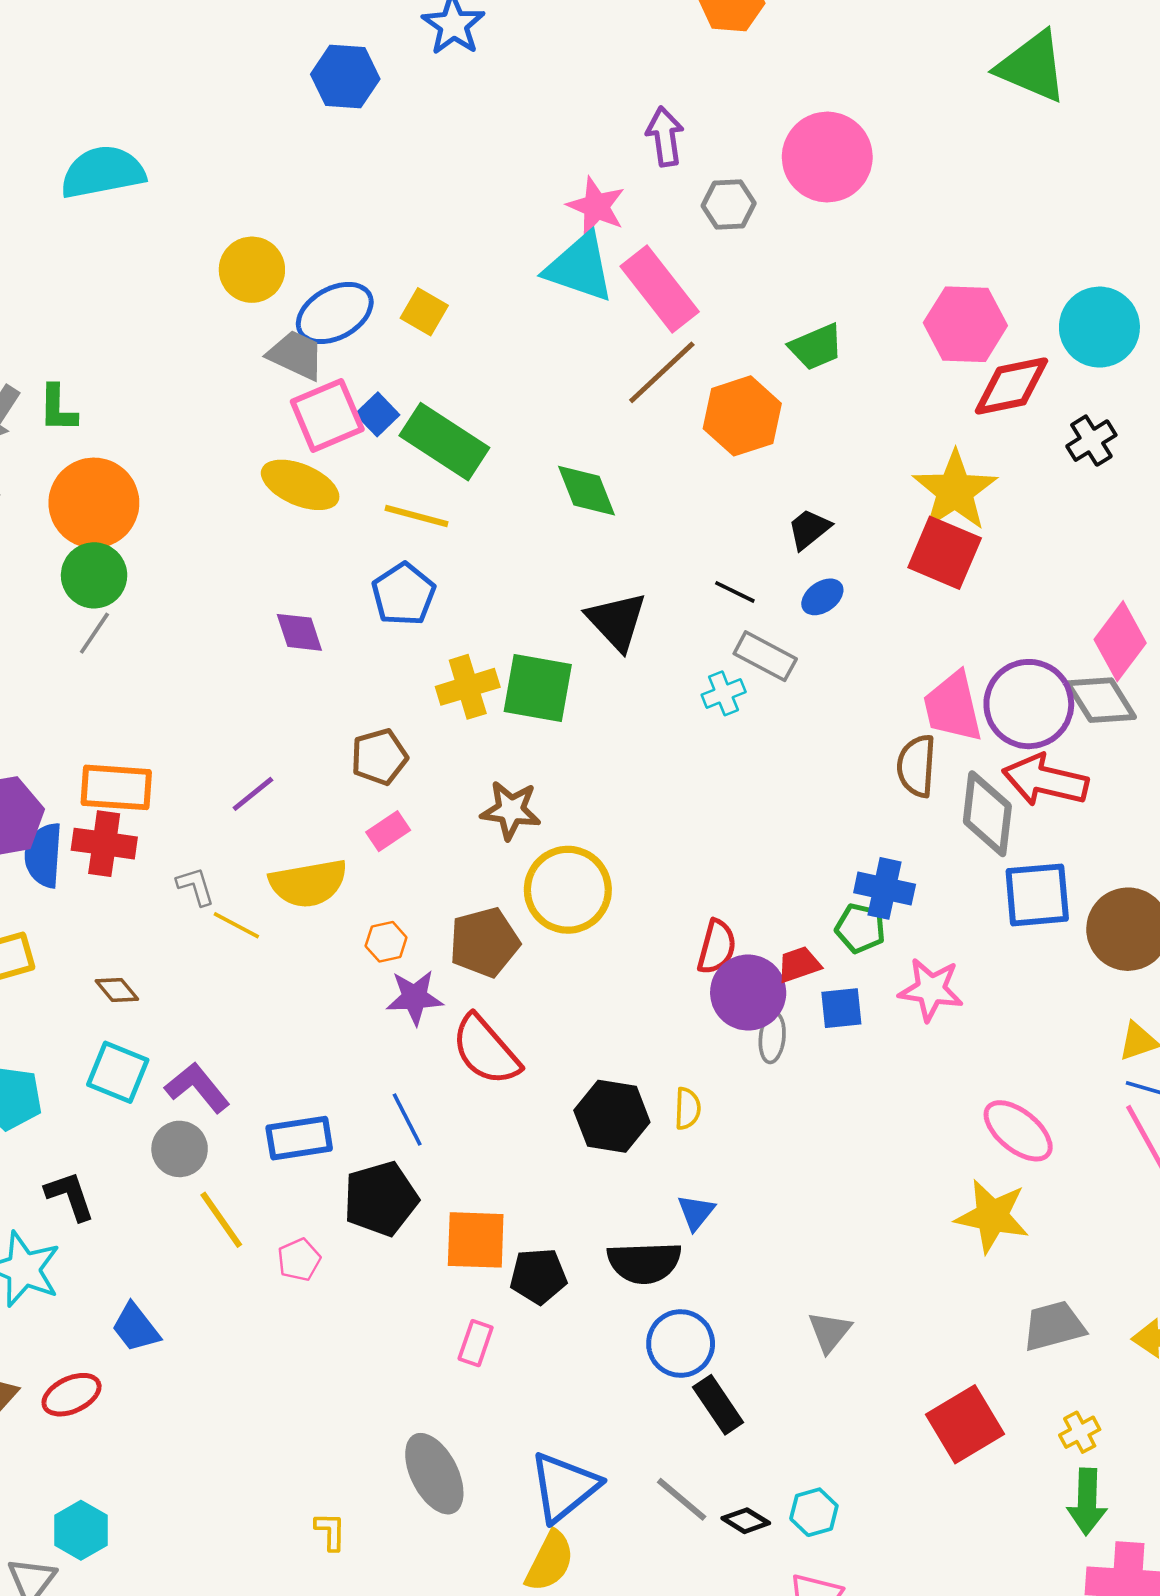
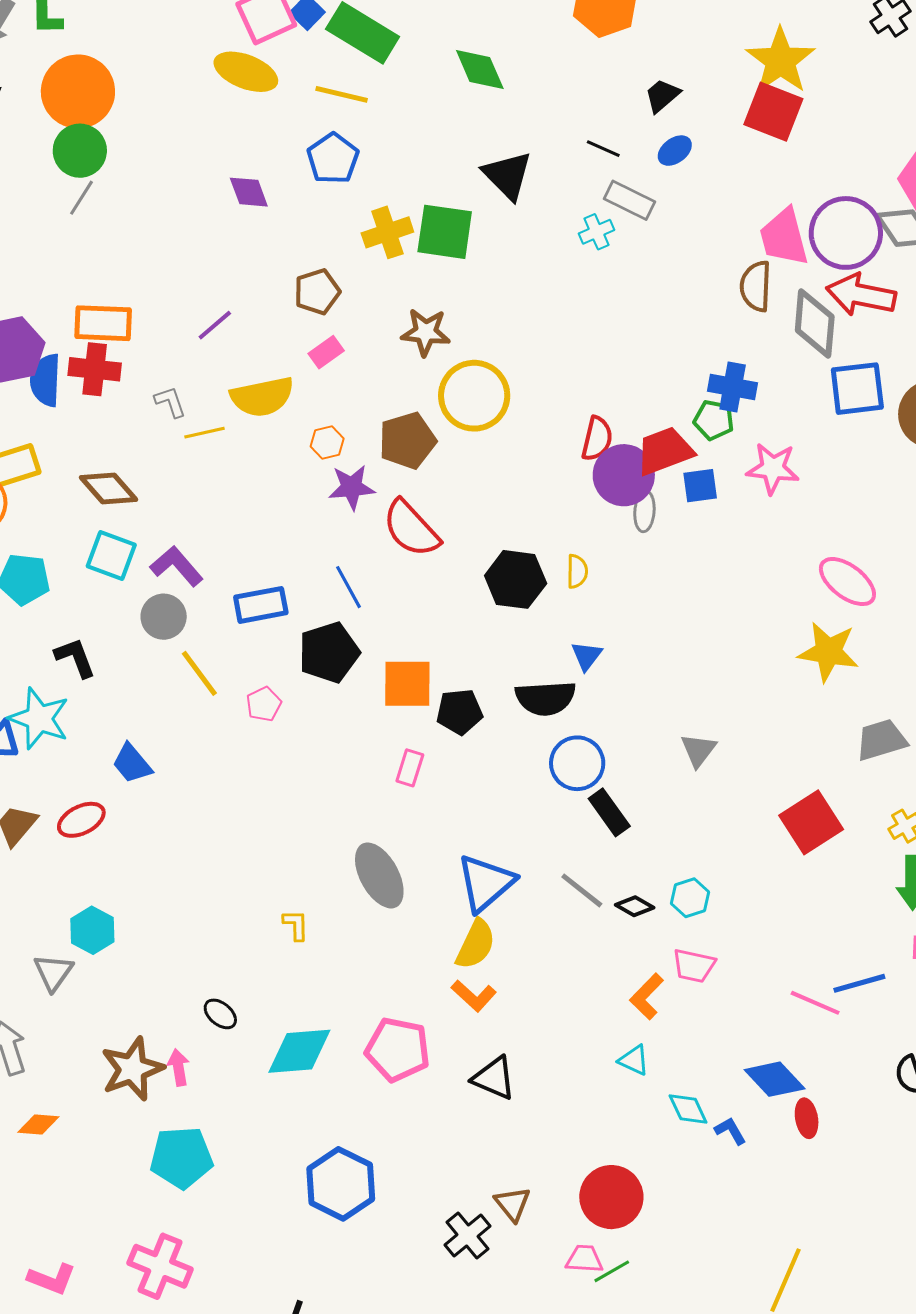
yellow line: (236, 925) -> (204, 433), turned -39
red trapezoid: (799, 964) -> (665, 451), size x1.6
brown diamond: (117, 990) -> (109, 488), size x1.6

